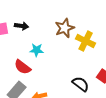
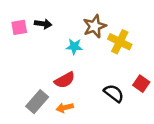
cyan star: (37, 50) -> (74, 47), moved
red semicircle: (23, 67) -> (65, 80), moved, turned -66

